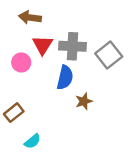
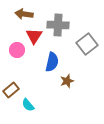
gray cross: (73, 46) -> (58, 25), moved
cyan semicircle: (32, 141) -> (28, 105), moved, turned 88

